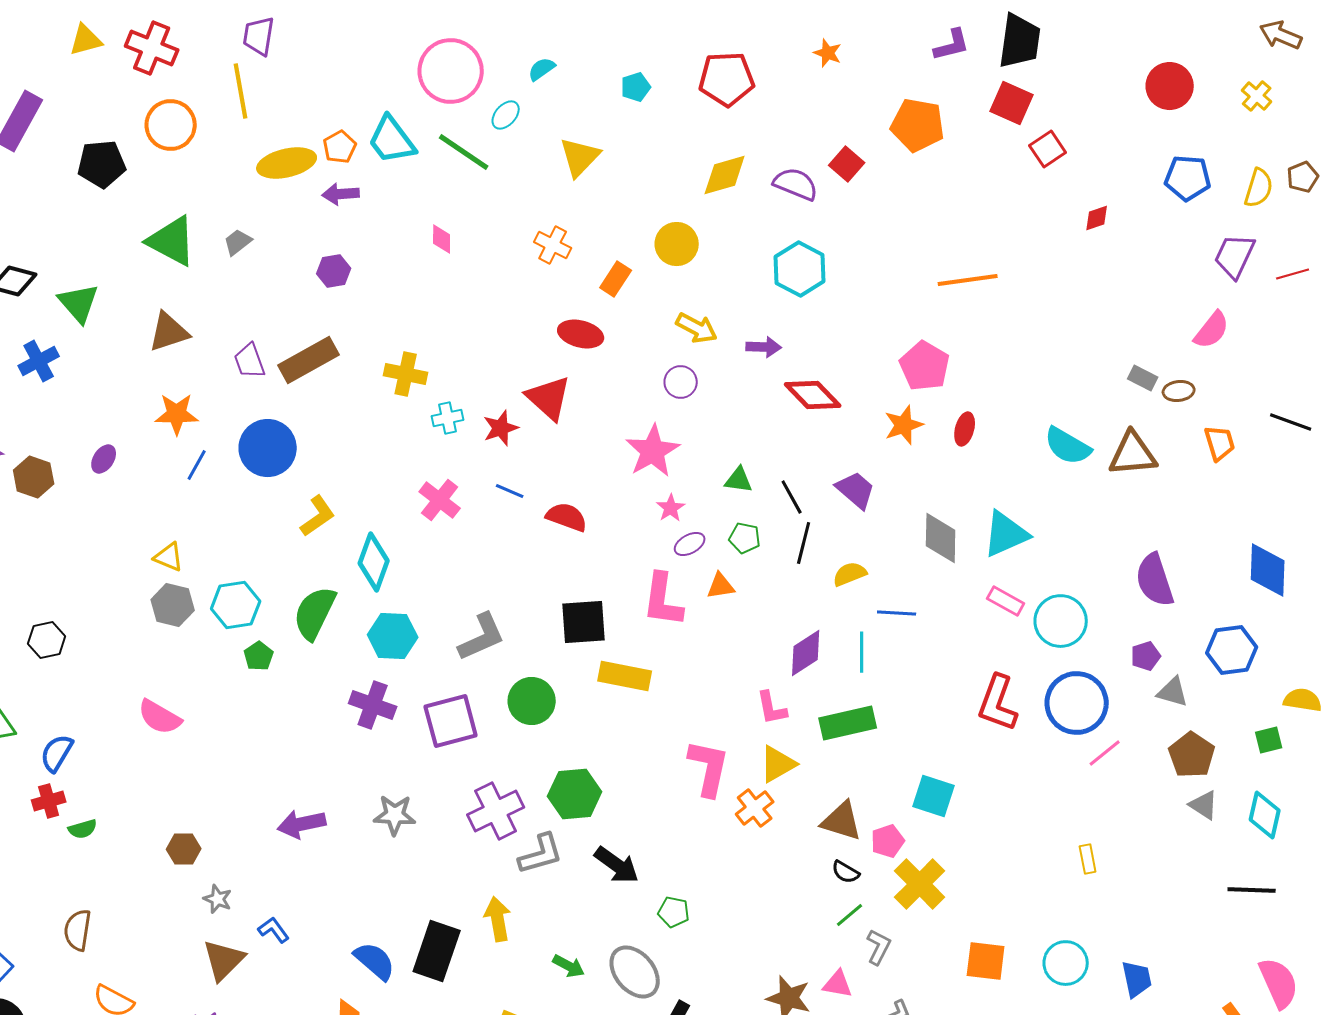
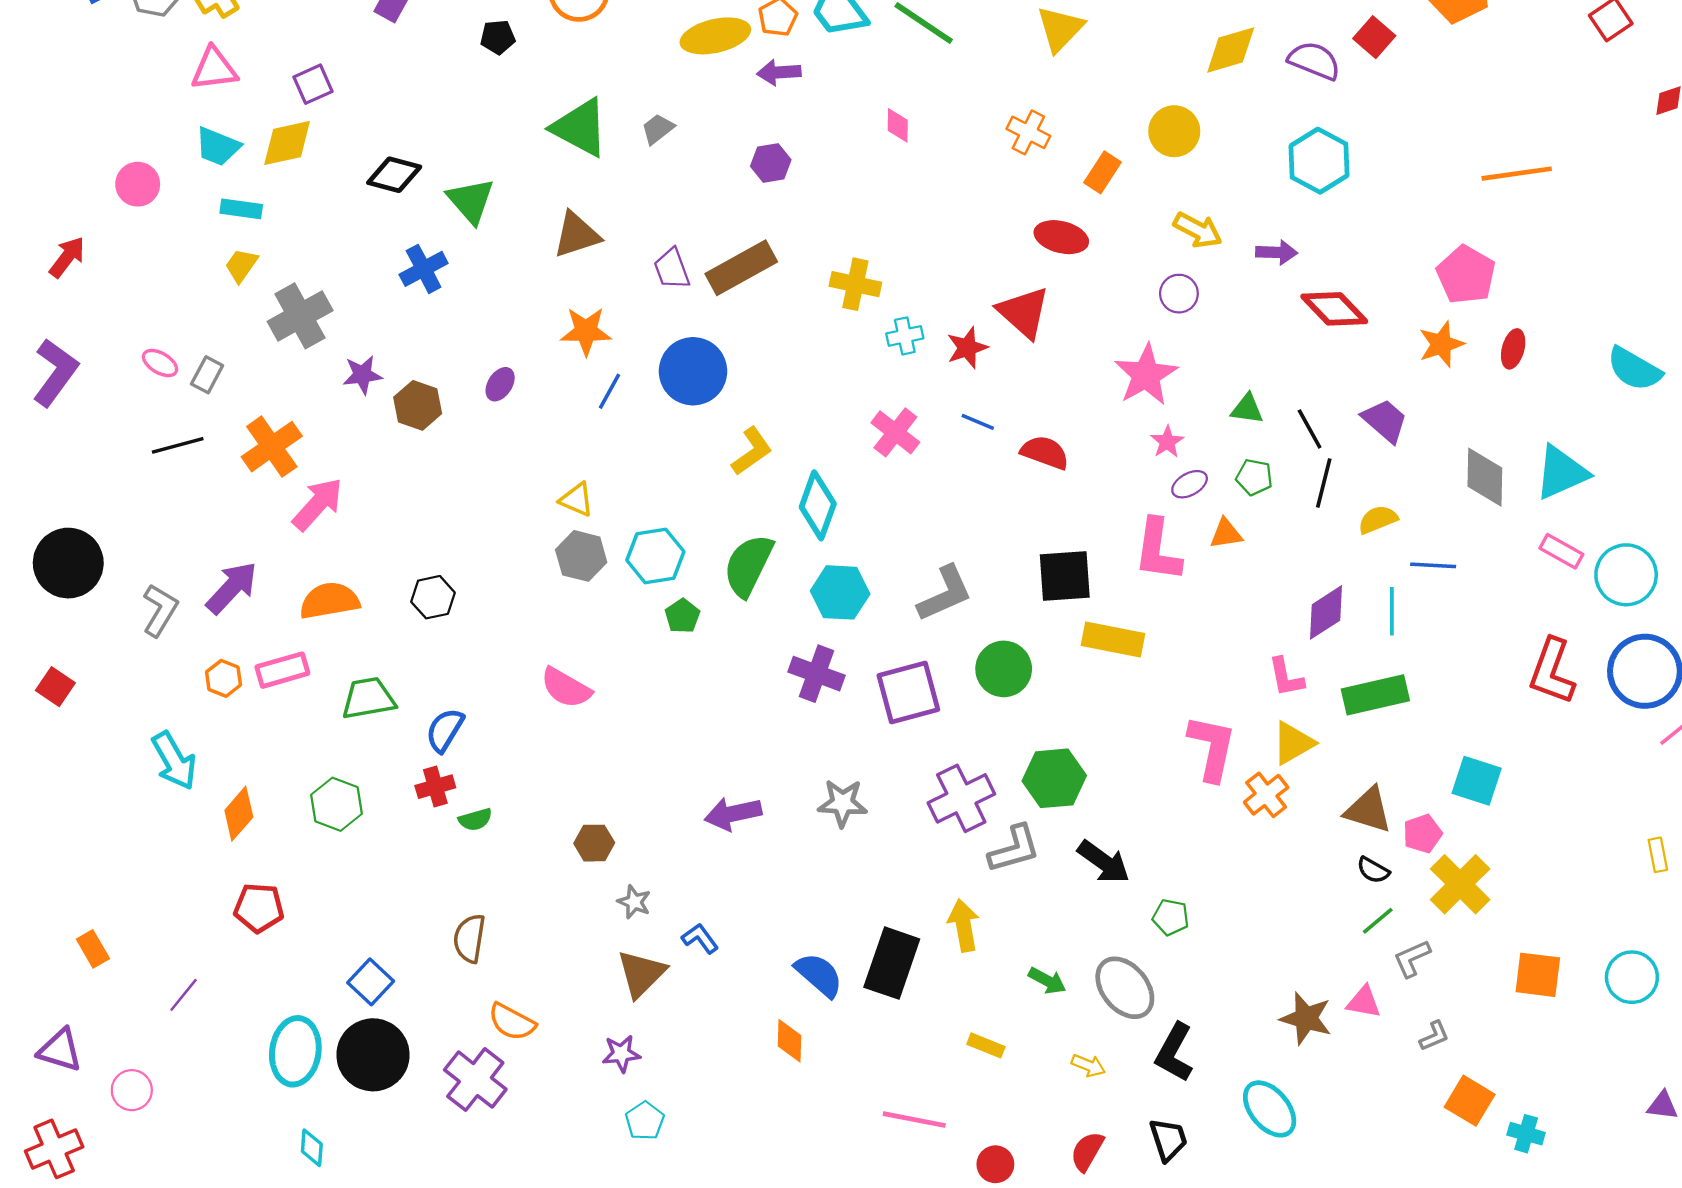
black pentagon: (102, 164) -> (498, 37), size x0.6
gray L-shape: (879, 947) -> (1412, 958), turned -141

